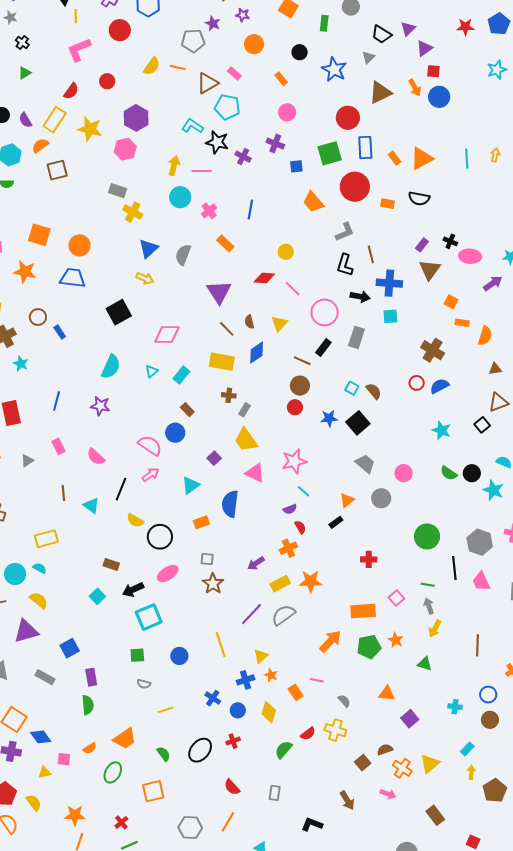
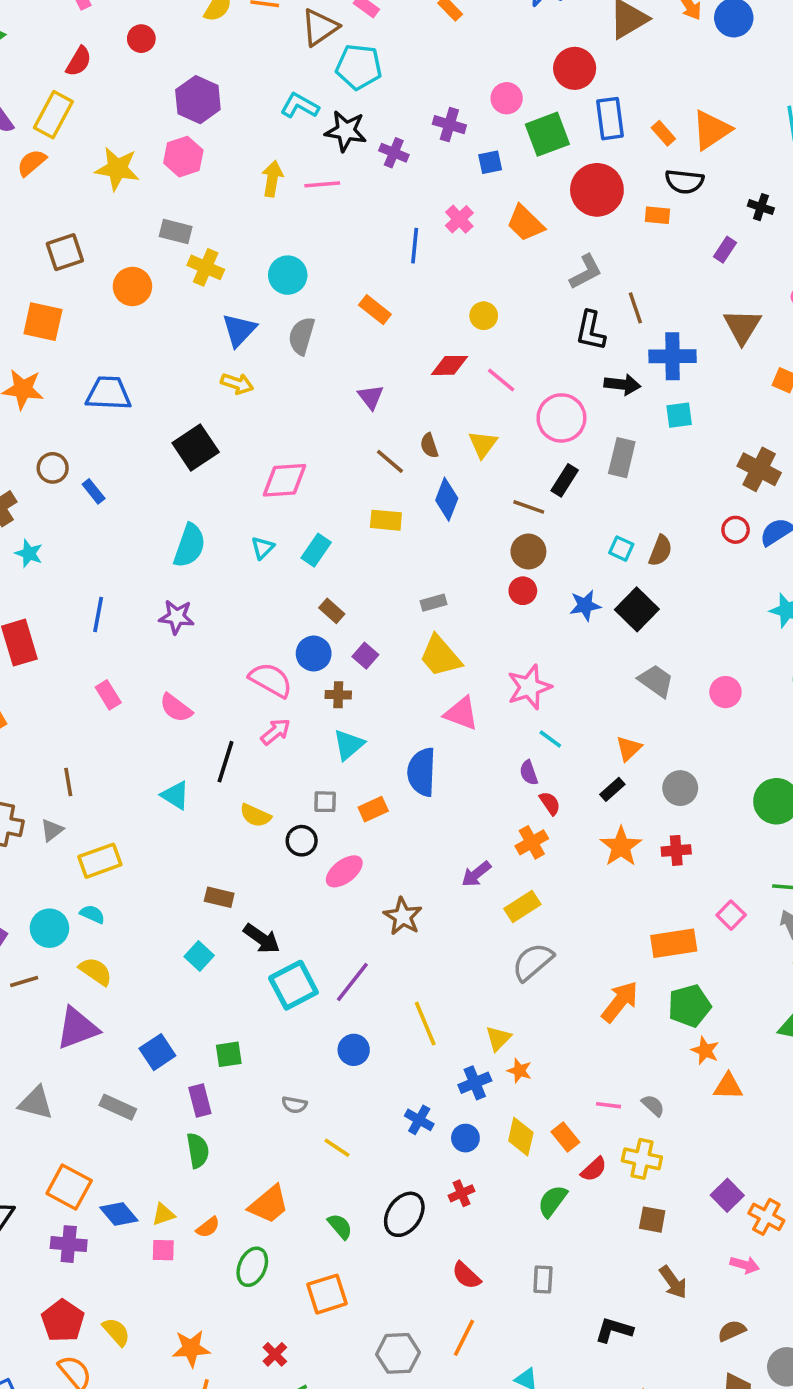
pink circle: (287, 112) -> (507, 98), moved
yellow star: (90, 129) -> (117, 169), moved
brown square: (57, 170) -> (65, 252), moved
cyan circle: (180, 197) -> (288, 275), moved
black semicircle: (419, 198) -> (684, 182), moved
pink cross: (209, 211) -> (459, 219), moved
black cross: (450, 241) -> (761, 207), moved
orange circle: (79, 245) -> (132, 287), moved
purple rectangle: (422, 245) -> (725, 250), moved
purple triangle: (219, 292) -> (371, 397), size x0.6
blue diamond: (257, 353) -> (447, 499), turned -30
yellow rectangle: (222, 362) -> (386, 520), size x0.7
brown semicircle: (374, 391) -> (660, 551), turned 66
brown cross: (229, 395) -> (338, 695), moved
gray rectangle: (245, 410) -> (434, 603), turned 48
purple square: (214, 458) -> (365, 656), moved
gray triangle: (27, 461) -> (52, 830), moved
brown line: (63, 493) -> (68, 782), moved
gray circle: (381, 498) -> (680, 788), moved
purple semicircle: (290, 509) -> (529, 773), turned 96
black circle: (160, 537) -> (302, 841), size x0.7
gray square: (207, 559) -> (325, 802), moved
pink ellipse: (168, 574) -> (344, 871), moved
orange star: (311, 581) -> (621, 847), moved, turned -30
black arrow: (133, 590) -> (262, 939), turned -115
purple line: (251, 614) -> (352, 982), moved
orange star: (396, 640) -> (705, 1051), moved
green square: (137, 655) -> (229, 1054), moved
pink line: (317, 680) -> (608, 1105), moved
orange rectangle: (296, 692) -> (565, 1137), moved
yellow line: (166, 710) -> (337, 1148), turned 56
purple square: (410, 719) -> (727, 1195), moved
brown semicircle: (385, 750) -> (732, 1331), moved
brown square: (363, 763) -> (652, 1220), moved, turned -35
yellow triangle: (45, 772) -> (163, 1214), moved

